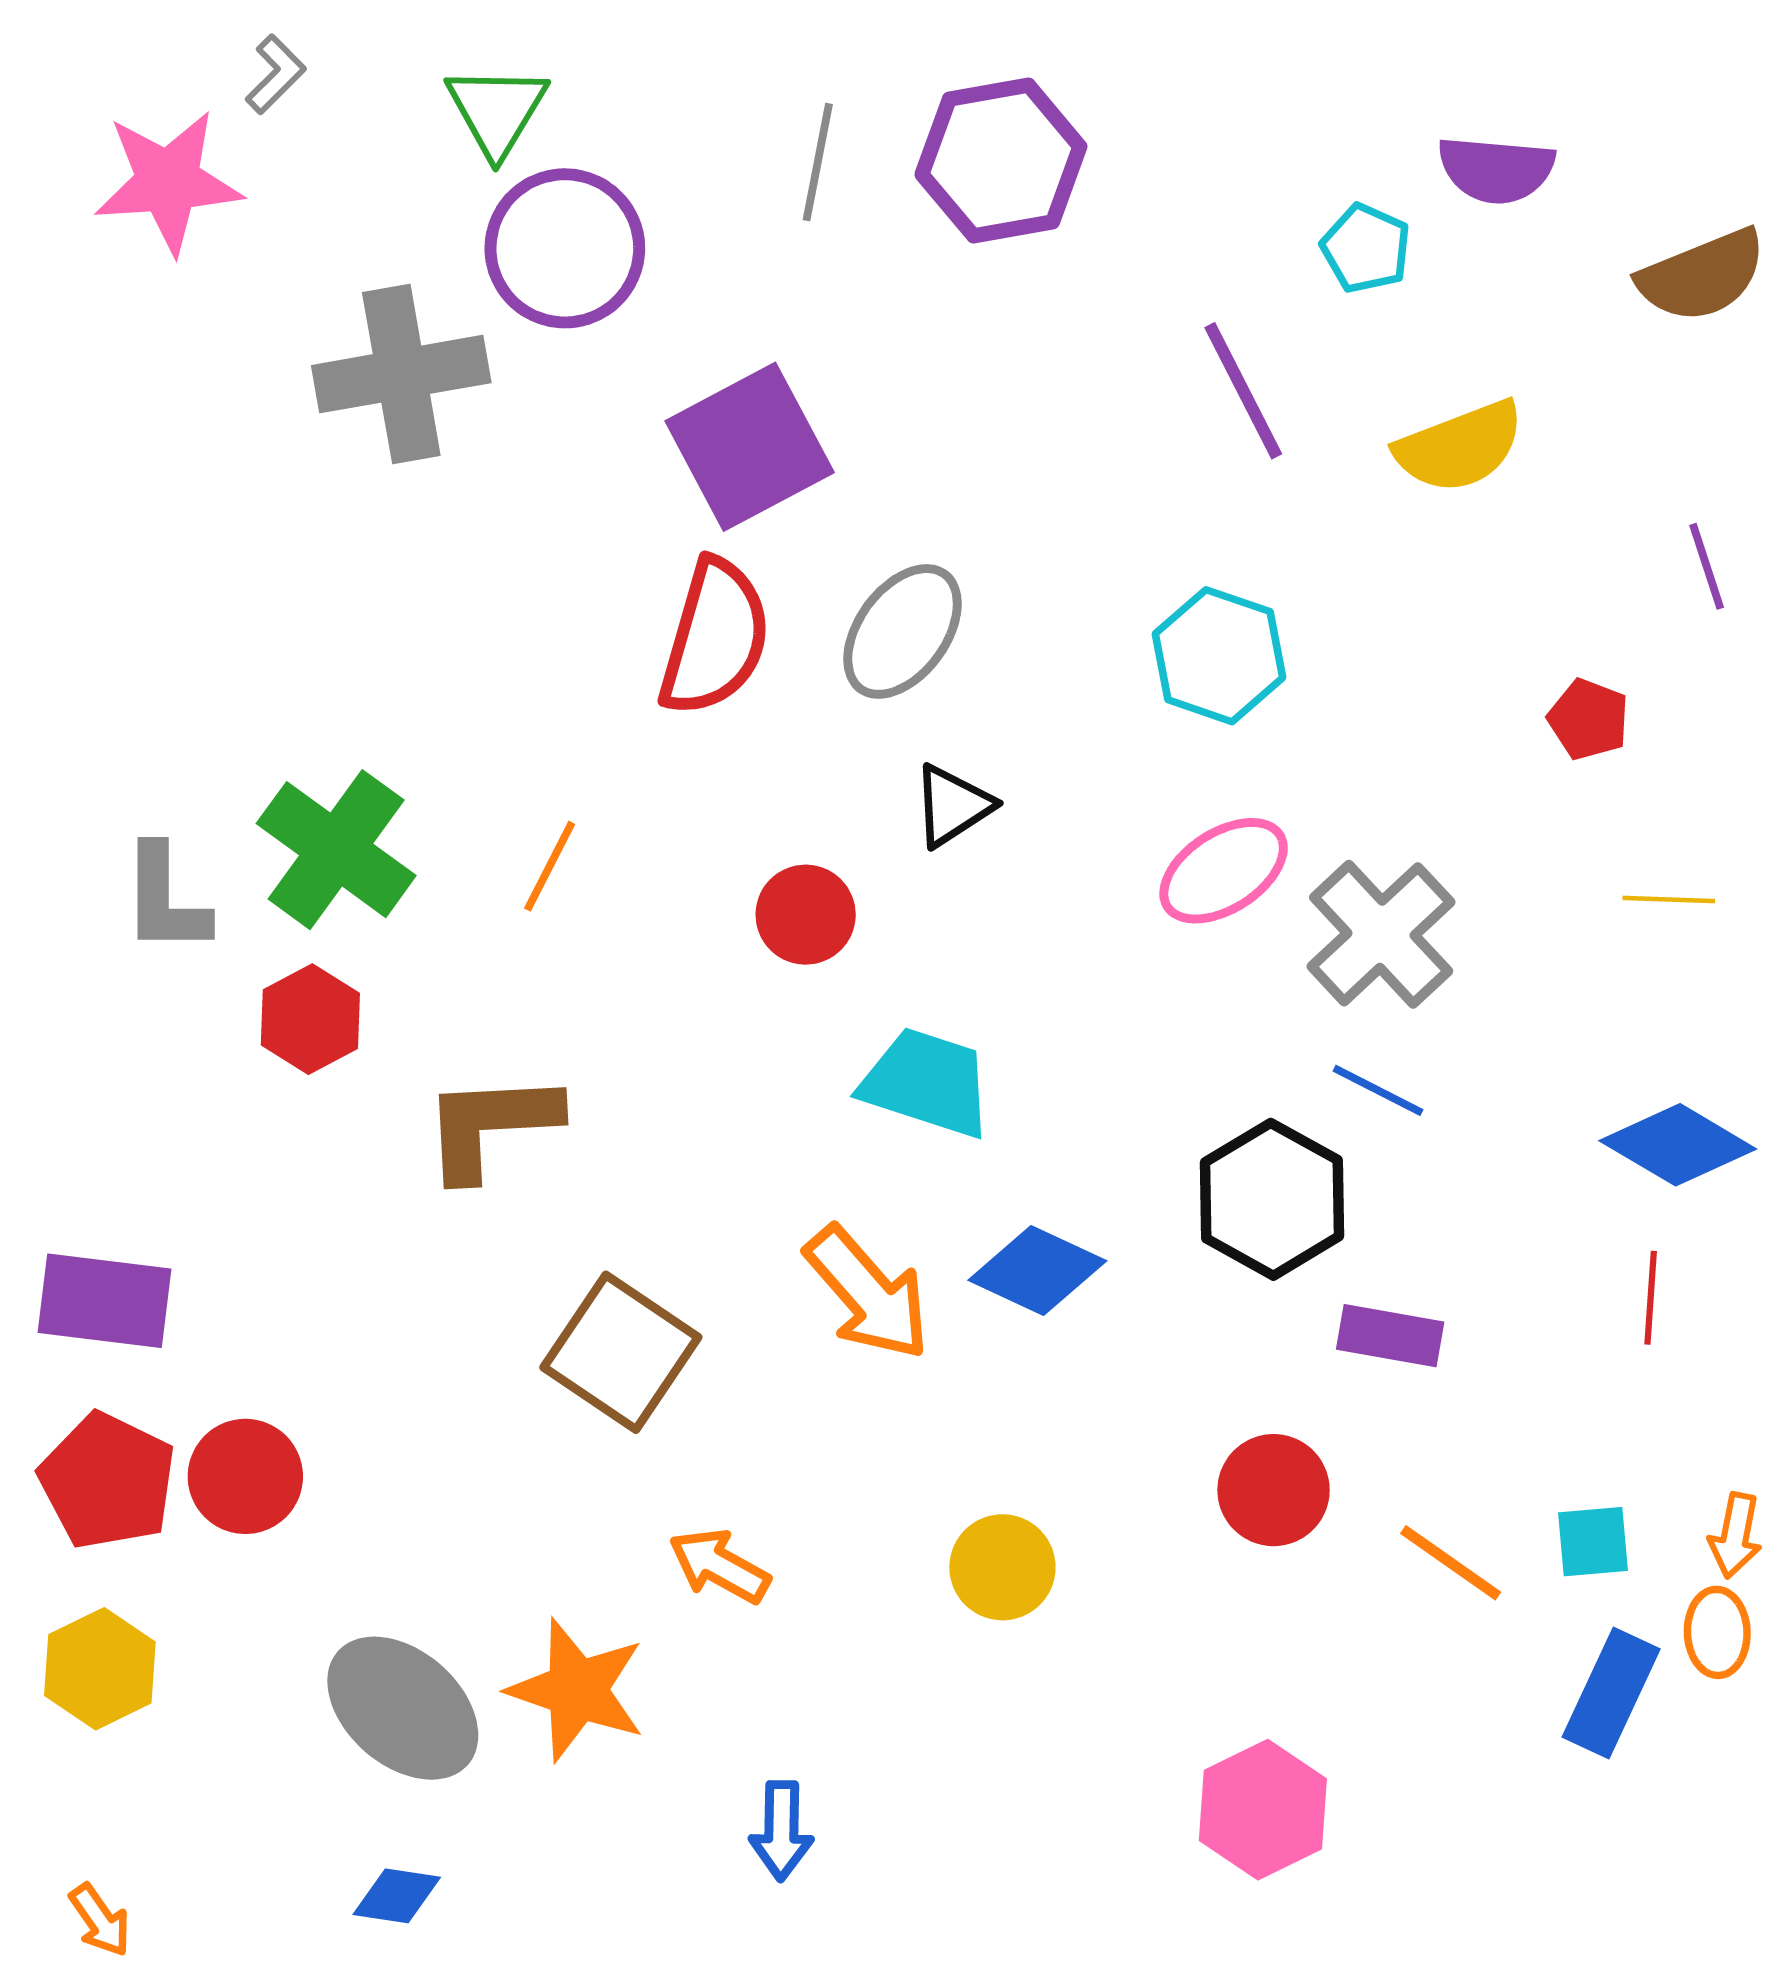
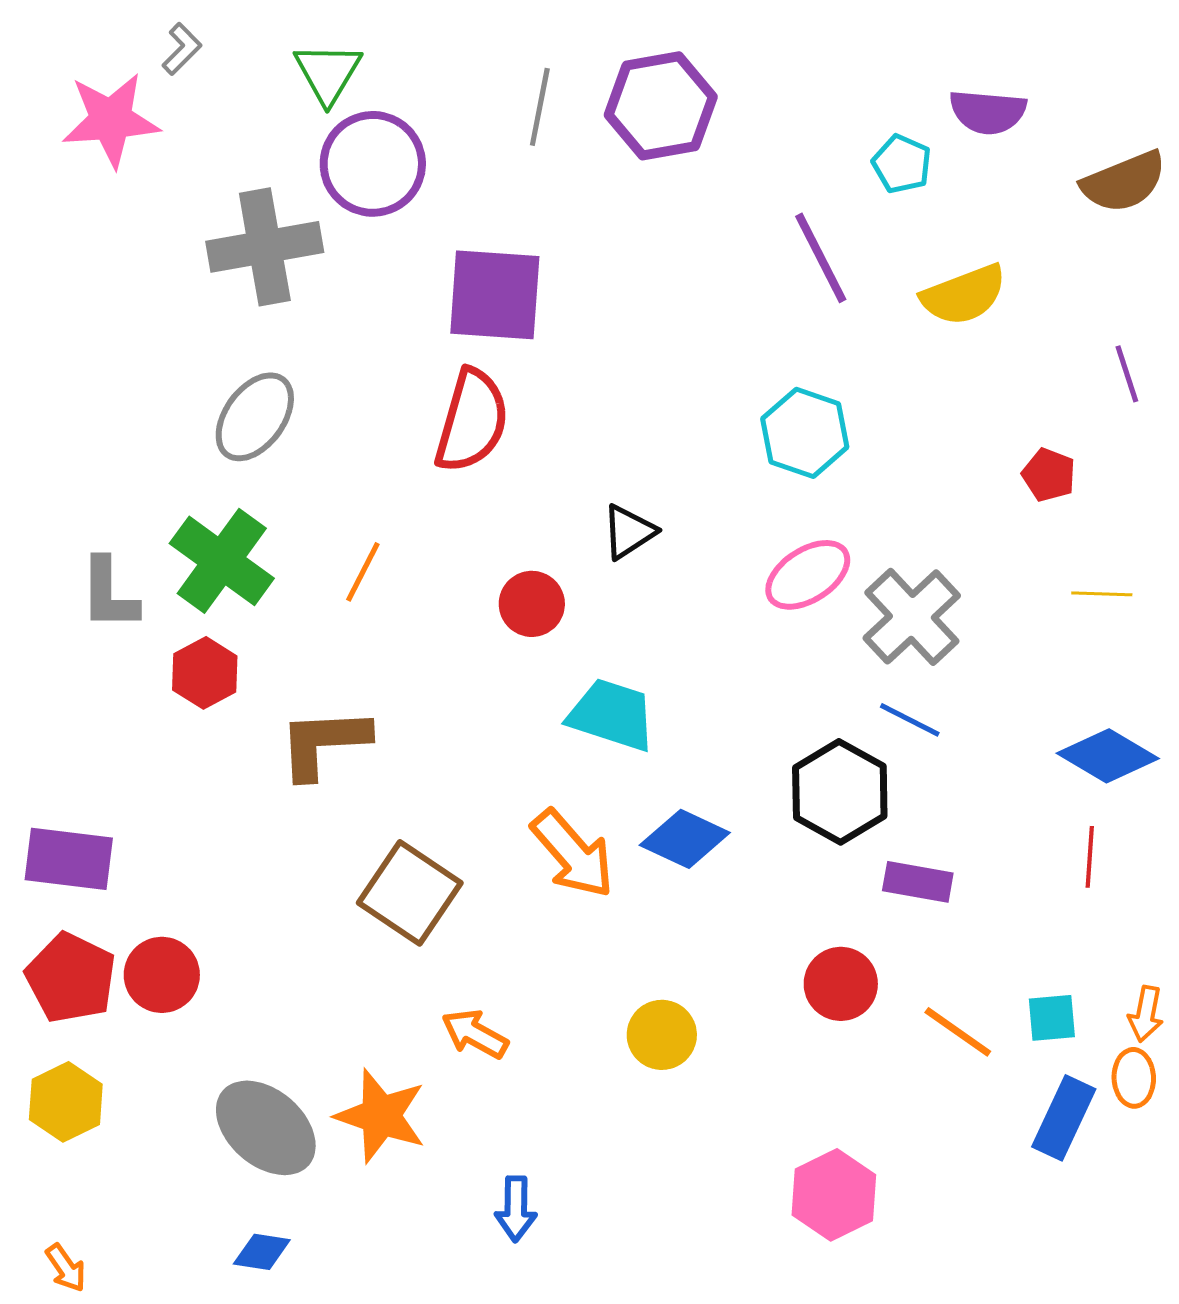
purple square: (750, 447) -> (495, 295), turned 32
gray ellipse: (903, 631) -> (255, 417), moved

